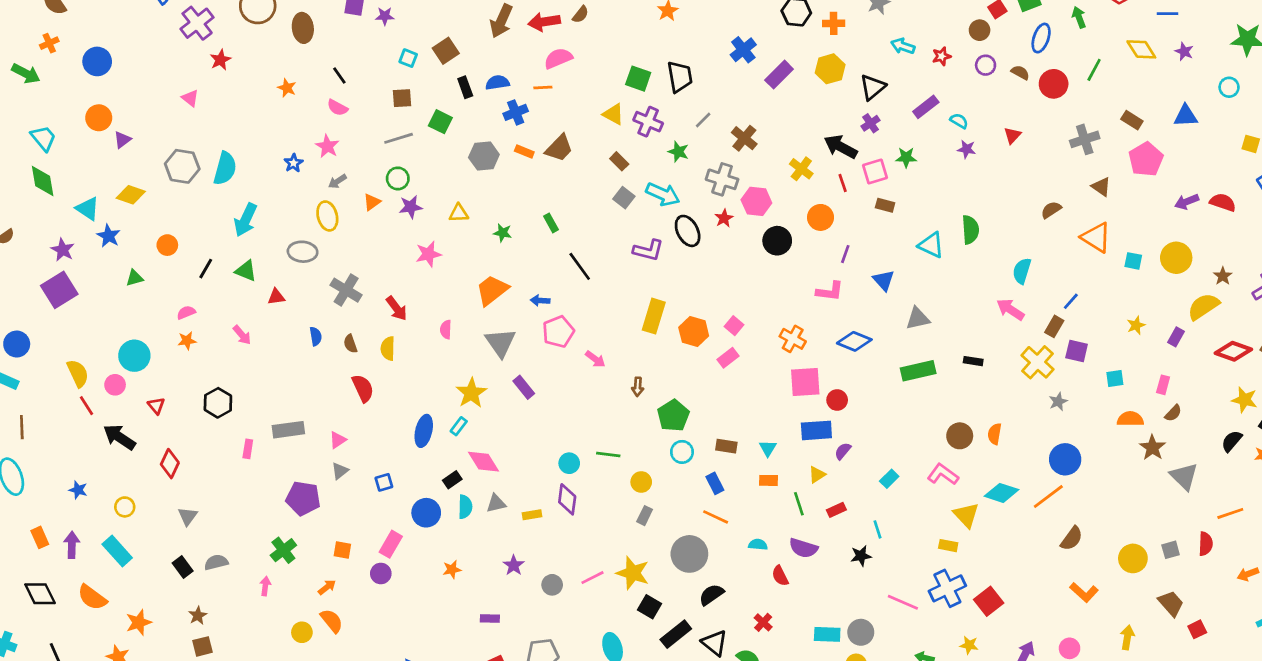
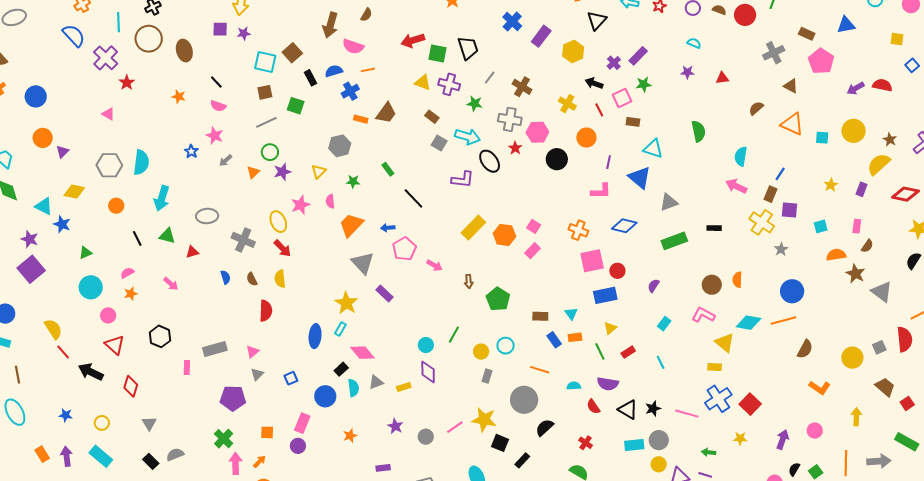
brown semicircle: (580, 14) -> (366, 15), moved
red arrow: (544, 22) -> (413, 40), moved
cyan square: (408, 58) -> (265, 62), size x1.6
pink semicircle: (558, 58) -> (353, 47), moved, turned -130
yellow hexagon: (830, 69) -> (573, 51), moved
black triangle: (873, 87) -> (597, 20), moved
purple rectangle: (926, 107) -> (638, 56), moved
cyan semicircle: (959, 121) -> (694, 43), moved
red triangle: (1012, 135) -> (722, 78), moved, turned 48
black arrow: (841, 147) -> (594, 83), size x0.7
gray hexagon: (484, 156) -> (340, 146), moved
yellow triangle: (459, 213) -> (319, 171), turned -35
yellow ellipse: (327, 216) -> (278, 222), moved
orange circle: (167, 245) -> (116, 206), moved
cyan triangle: (931, 245) -> (653, 149), moved
black line: (206, 269) -> (137, 238), turned -49
blue triangle: (884, 280) -> (640, 178), size x1.4
yellow rectangle: (654, 316) -> (473, 228), turned 35
pink semicircle: (446, 329) -> (330, 201), moved
cyan circle: (134, 356) -> (91, 287), moved
pink circle: (115, 385) -> (108, 315), moved
red semicircle: (363, 388) -> (266, 311), turned 35
red triangle: (156, 406) -> (115, 345), size x1.5
purple semicircle: (843, 451) -> (653, 286), moved
cyan circle: (682, 452) -> (506, 346), moved
green line: (608, 455) -> (454, 335), turned -60
blue rectangle: (715, 483) -> (554, 340), moved
orange line: (1048, 497) -> (784, 320), turned 30
red semicircle: (1206, 544) -> (905, 339), size x1.4
black star: (861, 556) -> (653, 409), moved
pink arrow: (265, 586) -> (236, 463), moved, size x1.5
black rectangle: (676, 634) -> (522, 460), size x0.7
black triangle: (714, 643) -> (628, 410), moved

